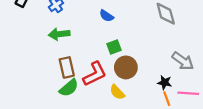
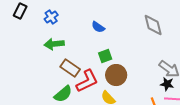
brown rectangle: (67, 67) -> (70, 68), moved, turned -42
black star: (165, 82) -> (167, 84), moved

